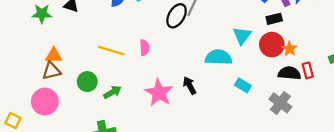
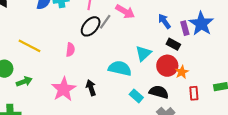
black rectangle: (274, 19) -> (173, 44), turned 32
pink semicircle: (145, 48) -> (70, 50), moved
black semicircle: (289, 73) -> (159, 92), moved

